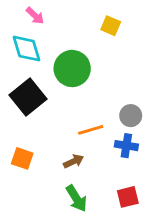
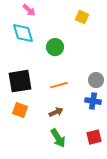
green circle: (72, 69) -> (55, 47), size x0.7
black square: (28, 97) -> (20, 81), moved, turned 30
orange line: (91, 130) -> (59, 85), moved

